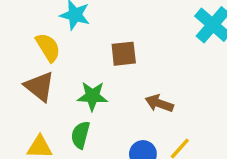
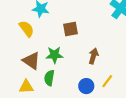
brown triangle: (40, 86) -> (31, 61), moved
brown arrow: (159, 103) -> (93, 56), turned 91

